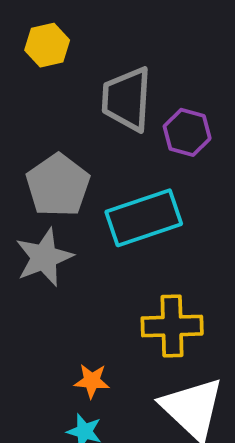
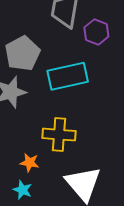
yellow cross: (172, 326) -> (59, 135), moved

